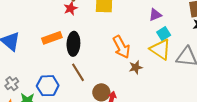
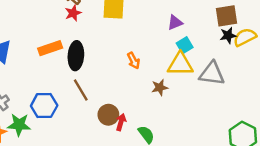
orange arrow: (121, 47) -> (133, 61), size x0.6
yellow triangle: (160, 49) -> (180, 64), turned -35
brown star: (136, 67) -> (160, 87), moved

